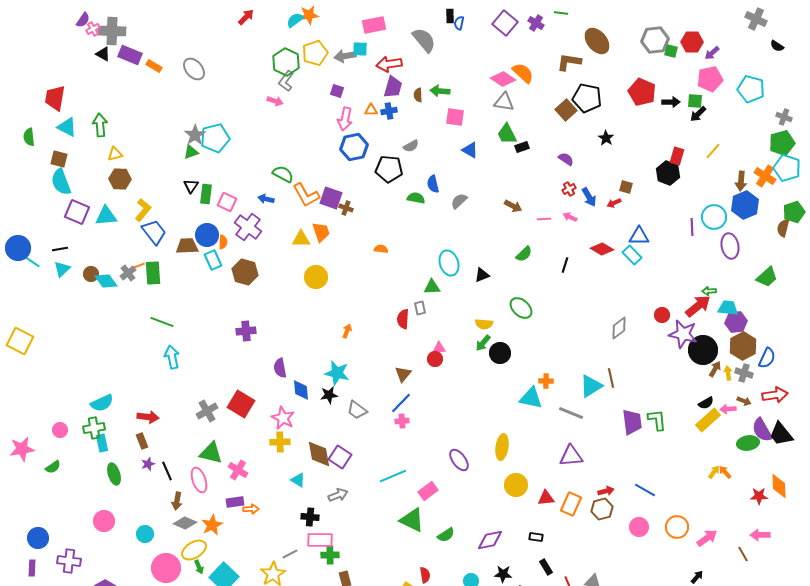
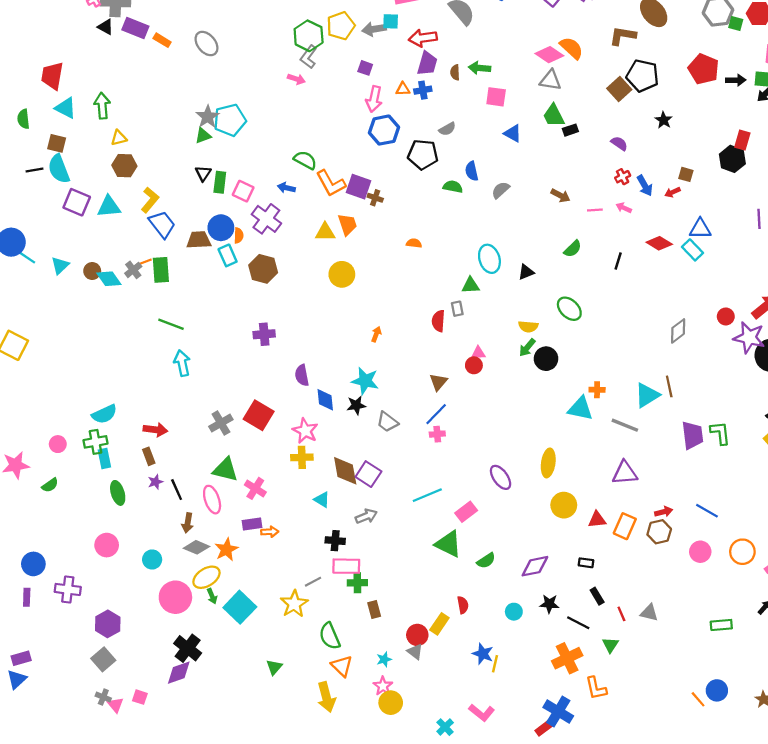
black line: (60, 249) -> (34, 170), moved

